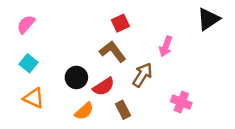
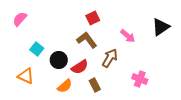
black triangle: (208, 19) -> (161, 27), moved
pink arrow: (166, 46) -> (128, 36), turned -70
cyan square: (28, 63) -> (37, 49), moved

